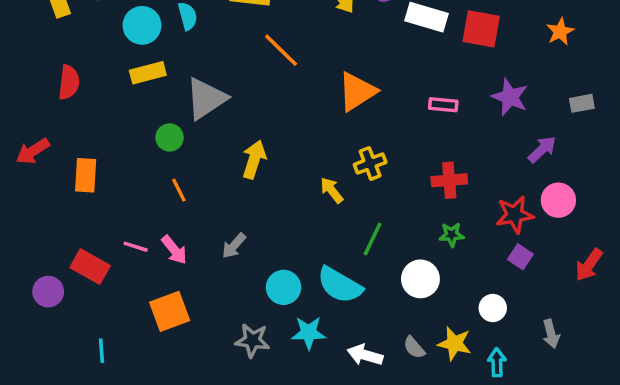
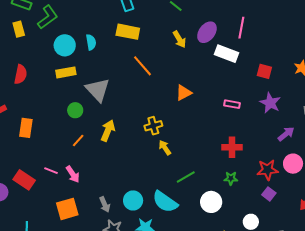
red square: (481, 29) -> (264, 71), moved, size x0.7
orange triangle: (357, 92) -> (184, 93), size x0.7
gray triangle: (206, 98) -> (98, 90), turned -44
yellow arrow: (254, 159) -> (108, 131), moved
yellow cross: (370, 163) -> (153, 126), moved
orange line: (179, 190) -> (78, 141), turned 64
green line: (373, 239) -> (186, 177), turned 30
gray arrow: (234, 246) -> (105, 205), moved, turned -70

